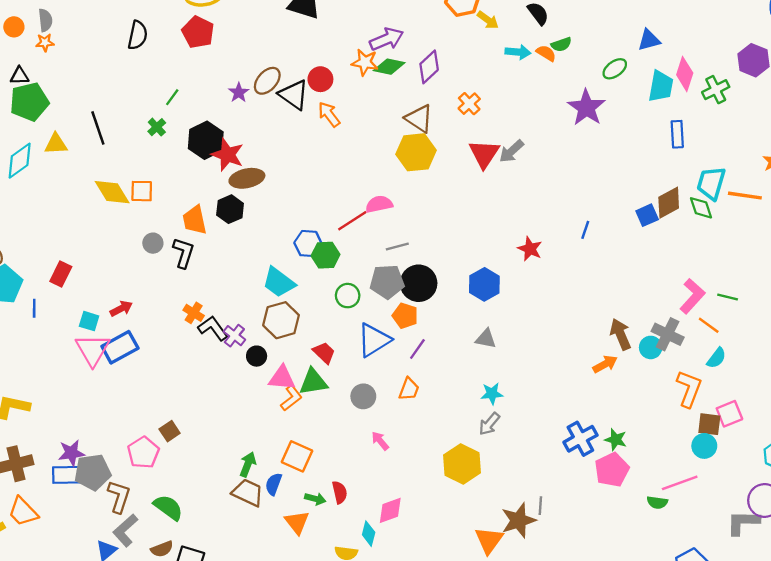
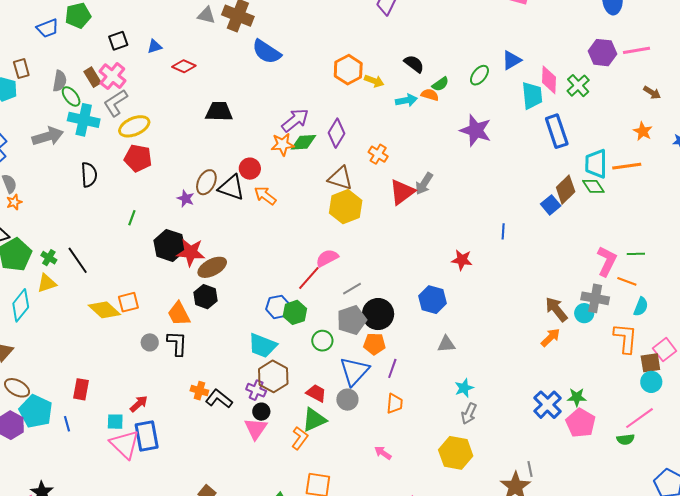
green ellipse: (615, 69) -> (479, 75), moved
green cross: (157, 127) -> (49, 258), moved
blue rectangle: (677, 134) -> (557, 131), size x1.4
red triangle: (484, 154) -> (402, 192), turned 36
purple cross: (234, 336) -> (256, 390), moved
blue rectangle: (120, 347) -> (147, 436), turned -56
pink triangle: (282, 378) -> (256, 429), moved, turned -45
gray circle: (363, 396) -> (347, 400), moved

